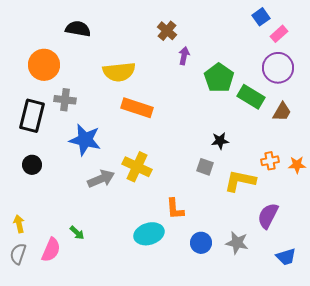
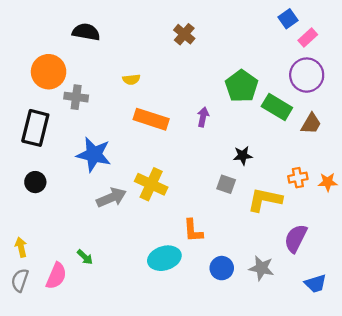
purple arrow: (184, 56) -> (203, 117), moved
yellow semicircle: (119, 72) -> (131, 79), size x0.5
gray cross: (65, 100) -> (76, 97), moved

